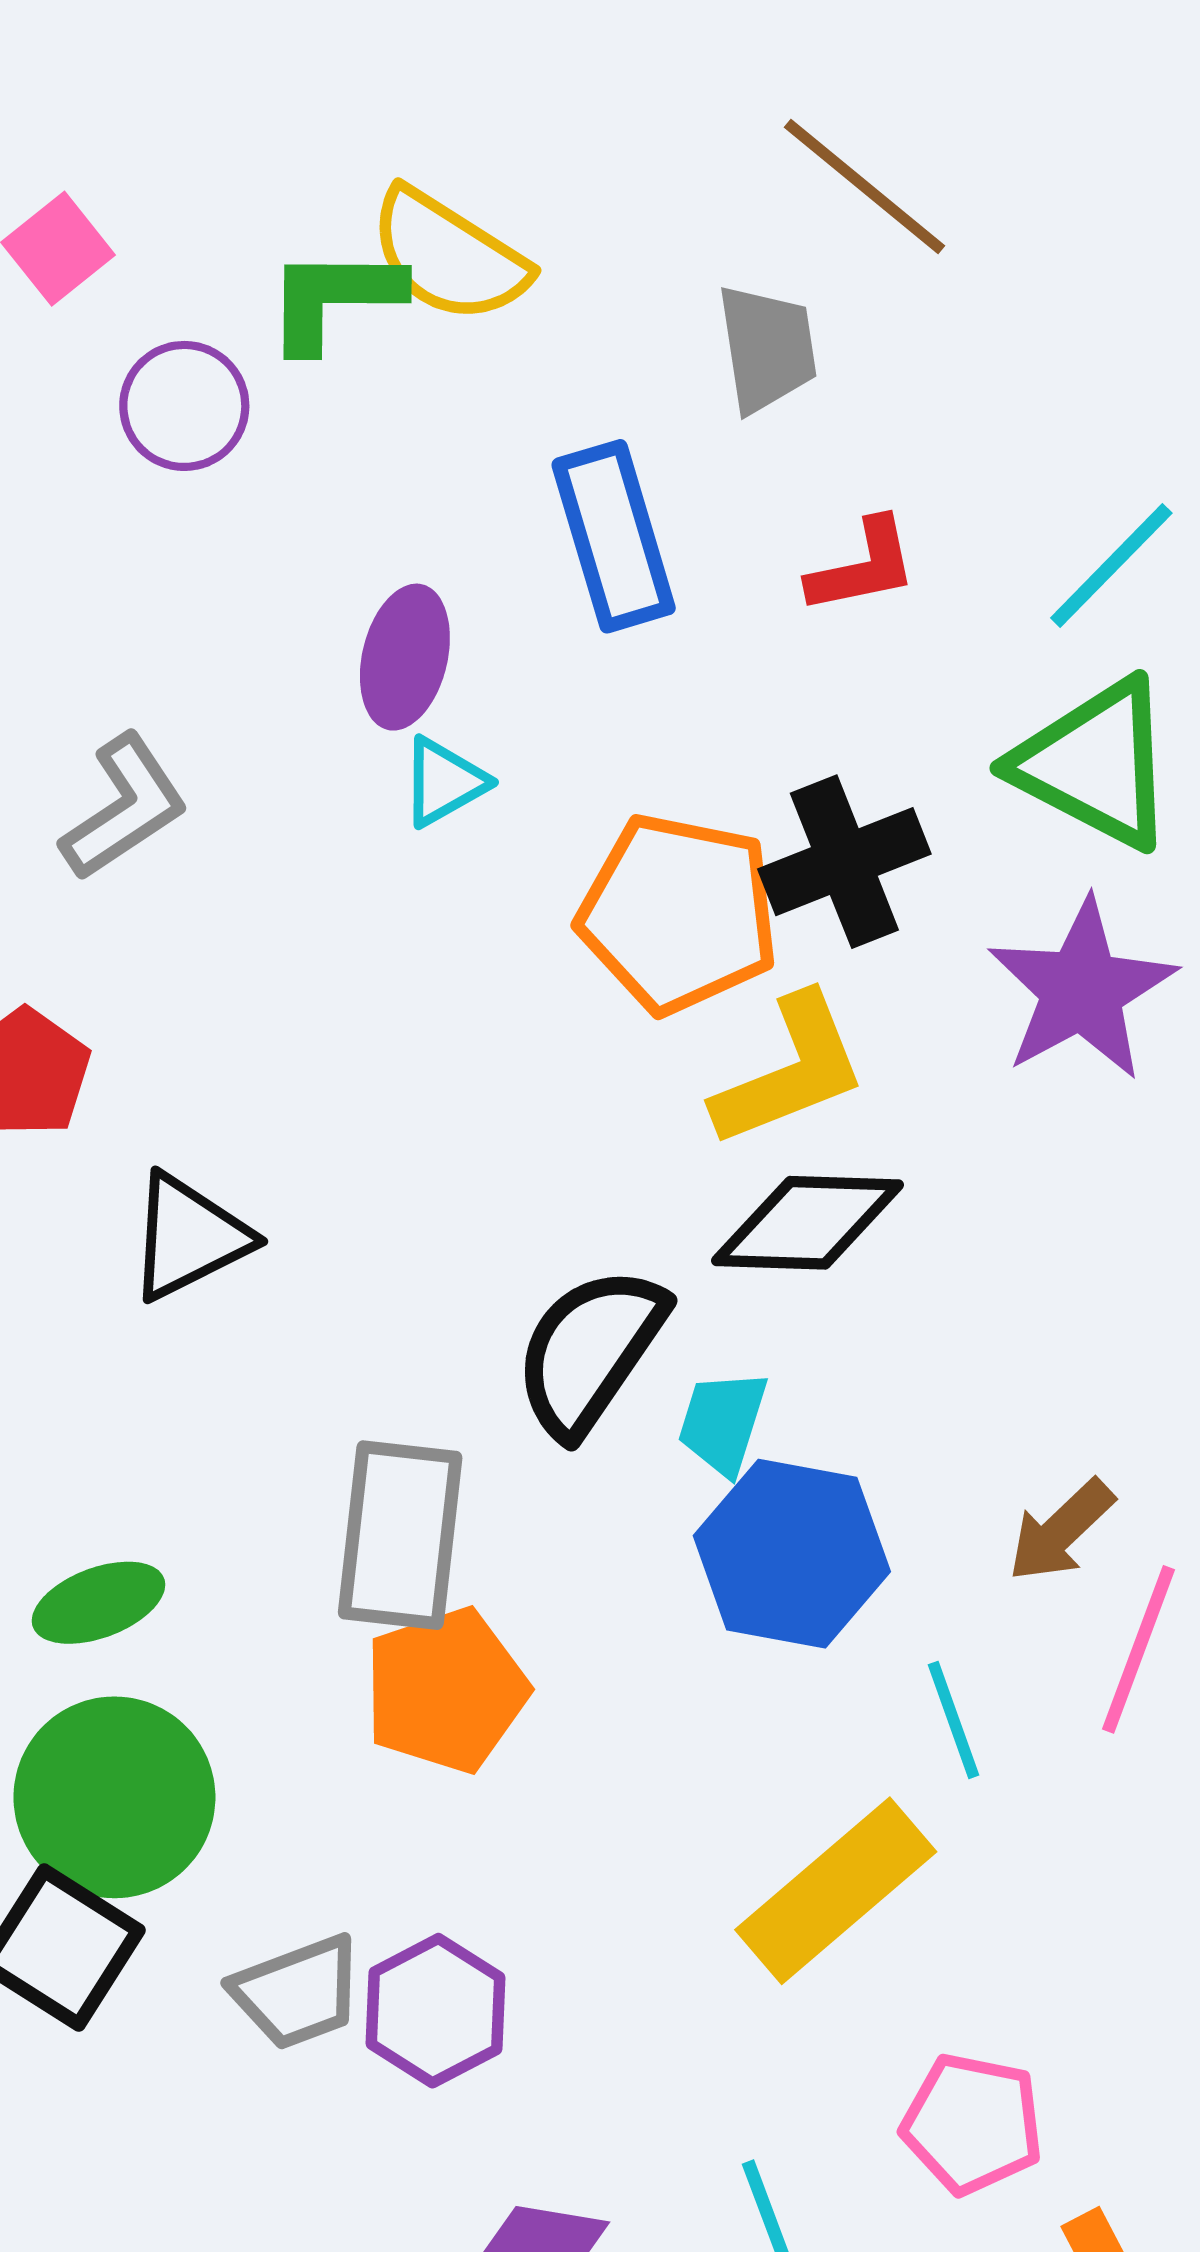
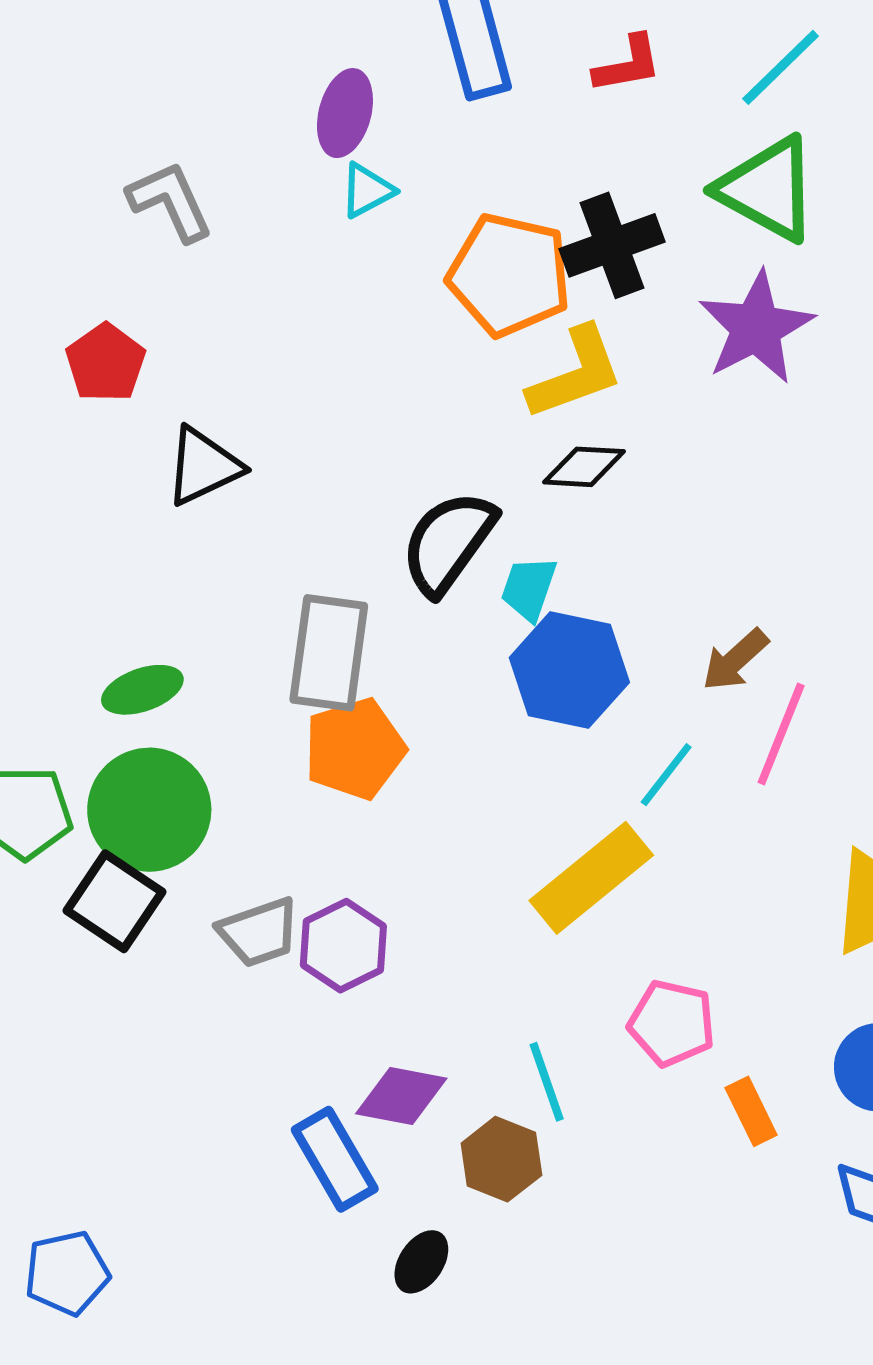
gray L-shape: (124, 807) -> (170, 201), turned -82
black diamond: (808, 1223) -> (584, 467), size x0.7
cyan line: (953, 1720) -> (666, 775), turned 56

